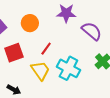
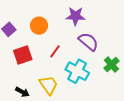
purple semicircle: (92, 31) -> (88, 42), moved
yellow trapezoid: (40, 70) -> (49, 85), moved

